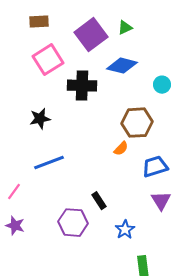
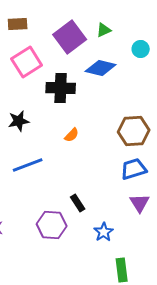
cyan circle: (162, 85) -> (141, 49), moved
brown hexagon: (137, 123) -> (134, 131), moved
orange semicircle: (121, 149) -> (72, 135), moved

